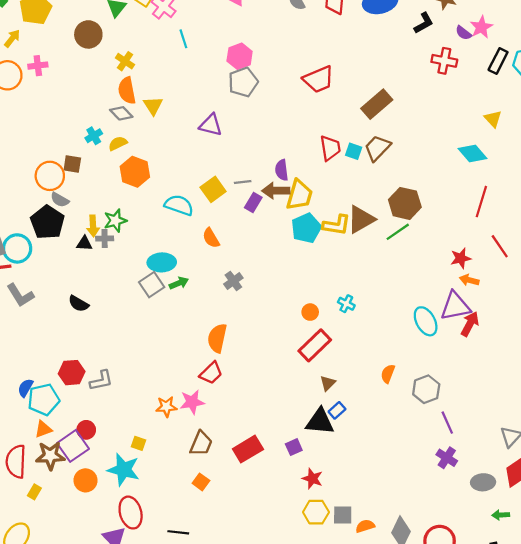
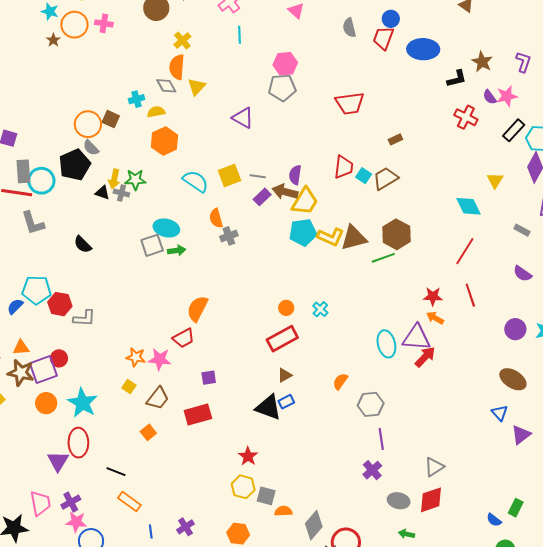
brown rectangle: (377, 104) -> (395, 139), size x0.5
gray cross: (233, 281) -> (229, 236), moved
cyan pentagon: (44, 400) -> (36, 290), moved
yellow square: (139, 443) -> (129, 387), moved
purple square: (294, 447) -> (209, 378), moved

